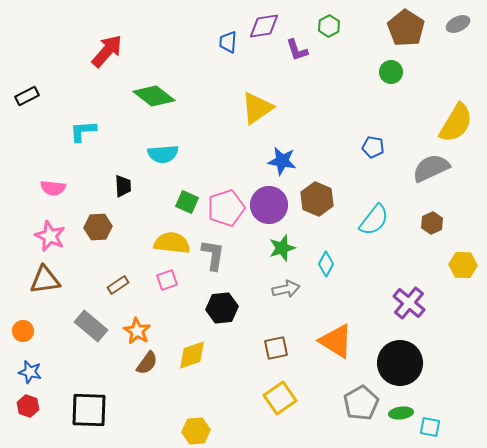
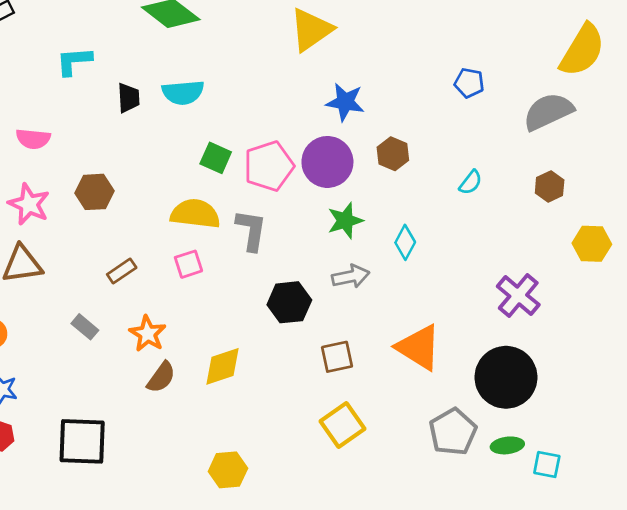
black trapezoid: (123, 186) -> (128, 98), moved
brown hexagon: (317, 199) -> (393, 154), size x0.7
cyan semicircle: (374, 220) -> (471, 182), size x0.6
black hexagon: (222, 308) -> (289, 302), moved
gray rectangle: (91, 326) -> (85, 327), size x0.6

